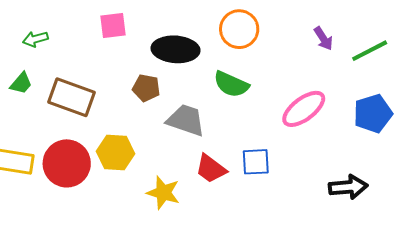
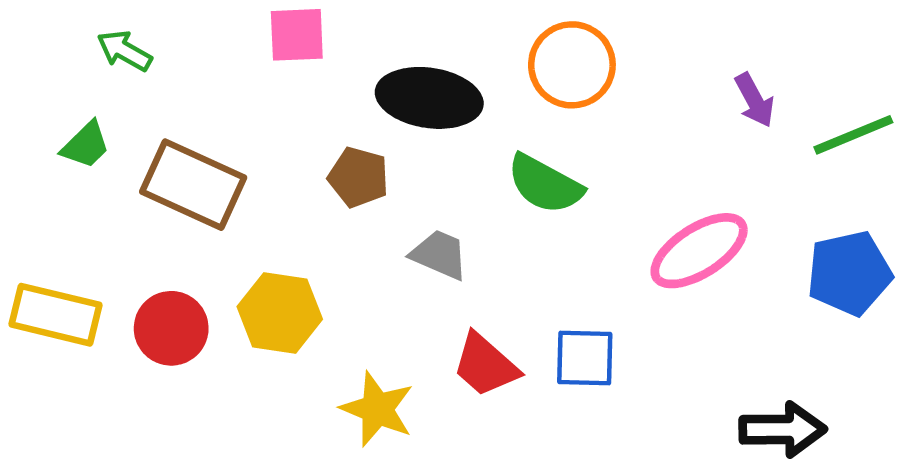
green arrow: (35, 39) -> (124, 51), turned 40
gray trapezoid: (186, 120) -> (439, 255), size x0.7
red circle: (67, 163) -> (171, 328), size x0.7

